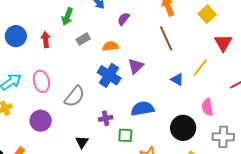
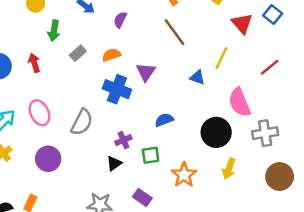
pink semicircle: (207, 107) -> (239, 102), size x1.4
blue semicircle: (143, 109) -> (164, 120), size x0.7
black triangle: (82, 142) -> (114, 163), moved, turned 32

